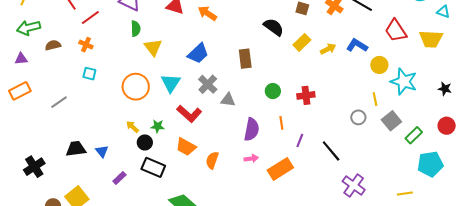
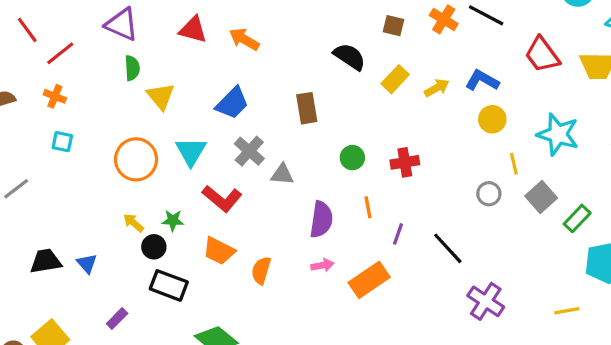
yellow circle: (379, 65) -> (492, 119), moved
purple rectangle: (119, 178) -> (117, 319), moved

